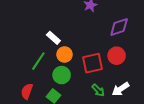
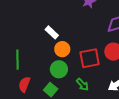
green line: (38, 61) -> (18, 60), moved, turned -36
green arrow: (98, 90) -> (82, 85), moved

